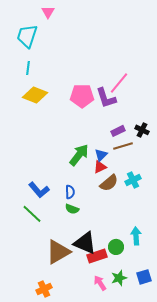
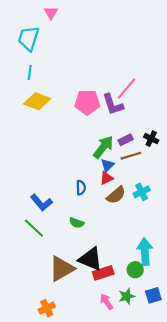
green arrow: (79, 155) -> (103, 147), moved
blue semicircle: (70, 192) -> (81, 188), moved
cyan arrow: (136, 236) -> (145, 252), size x1.4
green circle: (116, 247) -> (135, 270), moved

